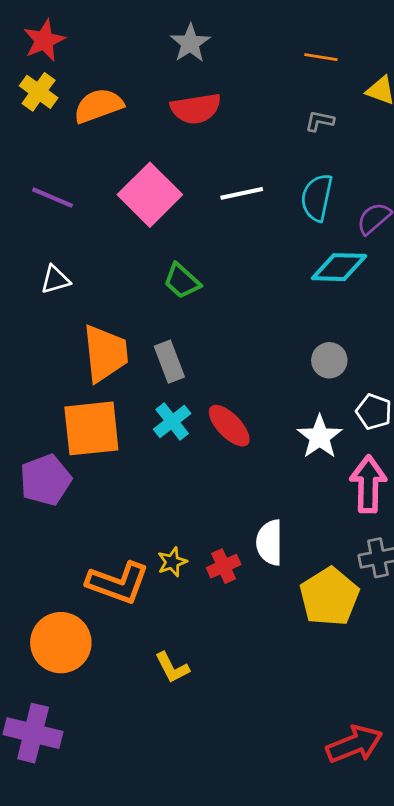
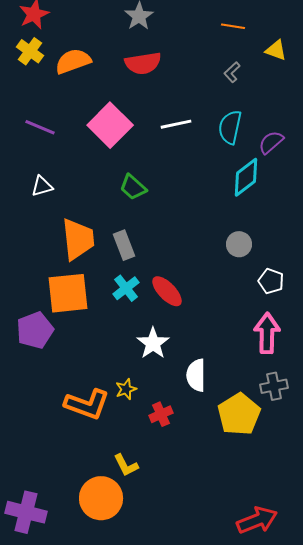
gray L-shape: (320, 121) -> (232, 72), turned -55
cyan diamond: (339, 267) -> (246, 177), turned -39
white star: (320, 437) -> (153, 343), moved
red cross: (224, 566) -> (161, 414), moved
orange circle: (61, 643) -> (101, 498), moved

